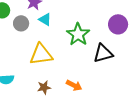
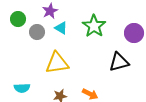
green star: (78, 34) -> (94, 26), moved

